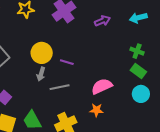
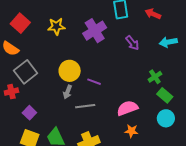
purple arrow: (102, 21) -> (132, 43), turned 70
green cross: (137, 51) -> (155, 77), moved, turned 32
orange star: (96, 110) -> (131, 131), moved

